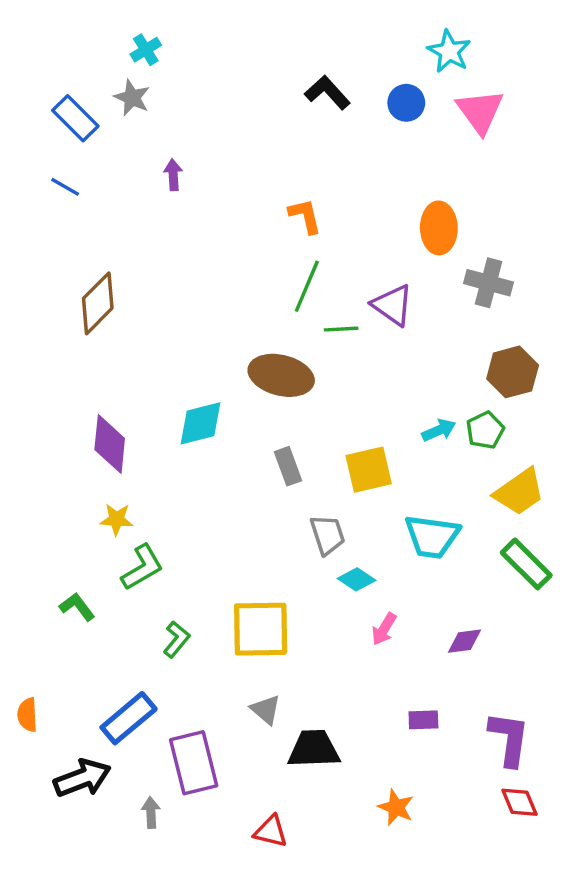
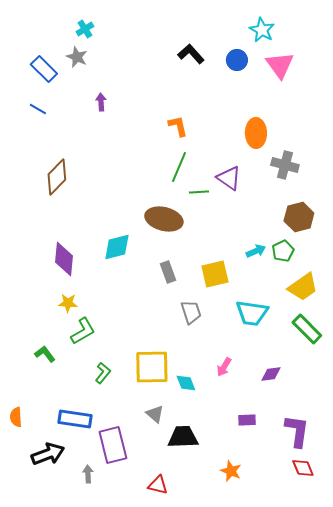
cyan diamond: (357, 579) -> (186, 383), moved, turned 35
blue rectangle: (129, 718) -> (75, 419), turned 48

